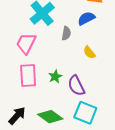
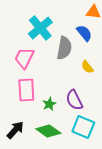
blue semicircle: (86, 18) -> (84, 33), turned 78
gray semicircle: (66, 33) -> (64, 48), size x1.6
green star: (55, 77) -> (49, 104), moved

